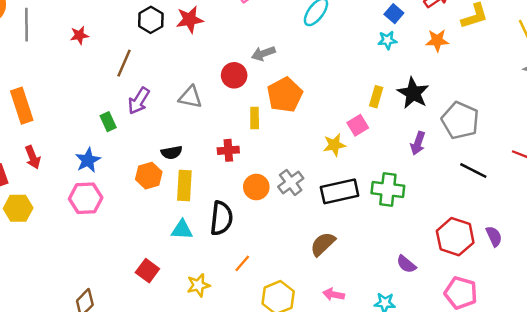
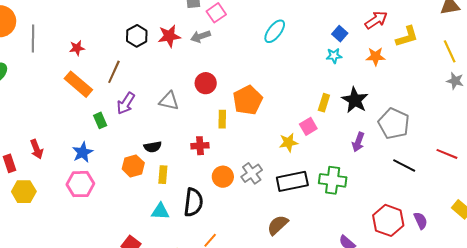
gray arrow: (263, 53) -> (201, 36), moved
orange rectangle: (22, 106) -> (78, 84), moved, turned -32
yellow rectangle: (184, 186) -> (163, 175), size x0.7

